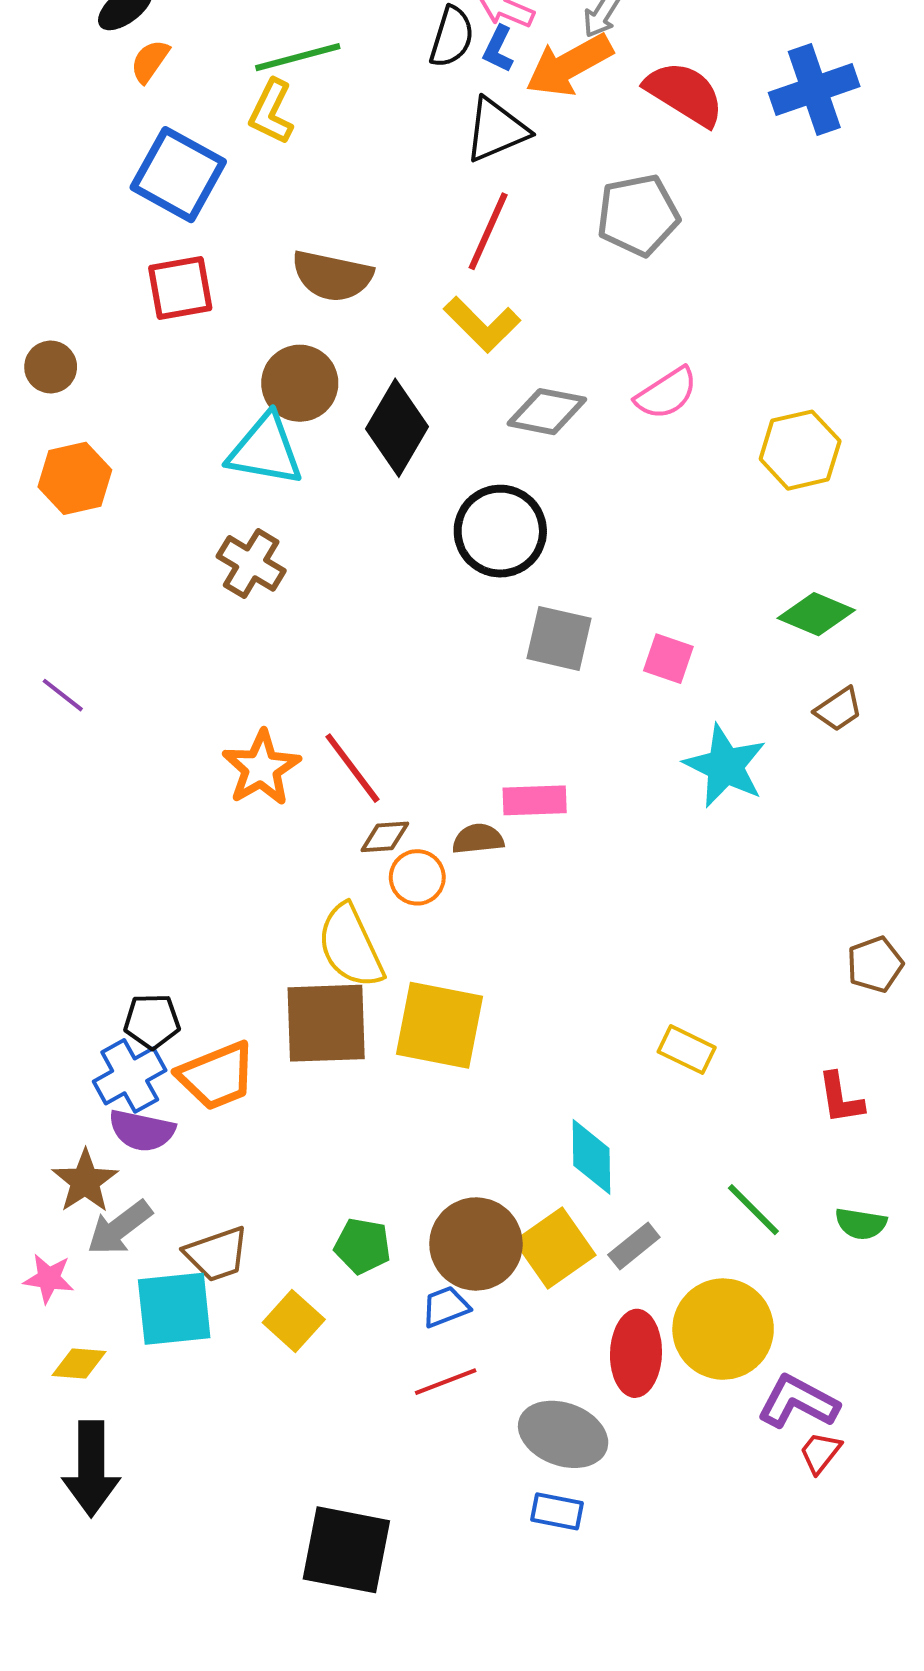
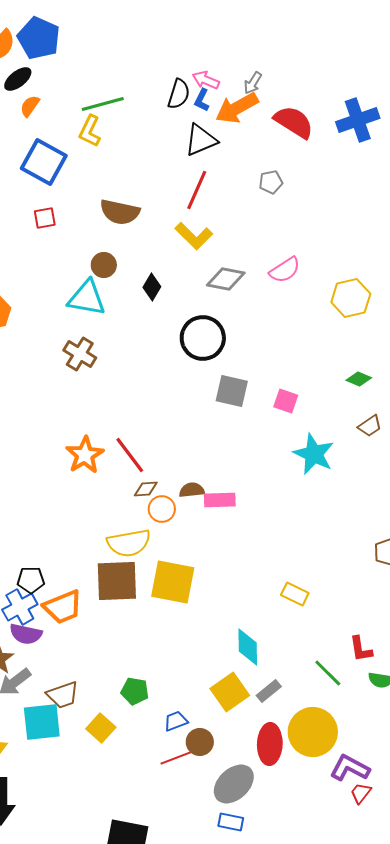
gray pentagon: (638, 215) -> (271, 182), size x0.6
red square: (180, 288) -> (45, 218), size x0.7
brown circle: (300, 383) -> (104, 265), size x0.7
black diamond: (397, 428) -> (152, 287), size x0.6
green diamond: (816, 614) -> (359, 379), size x0.7
pink rectangle: (535, 800) -> (220, 500), moved
yellow semicircle: (350, 946) -> (129, 543), turned -75
red L-shape: (841, 1098) -> (361, 649), moved
brown circle: (476, 1244) -> (200, 742), moved, size x0.6
gray ellipse: (563, 1434) -> (234, 784), turned -63

